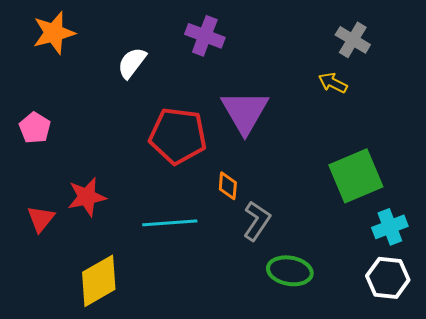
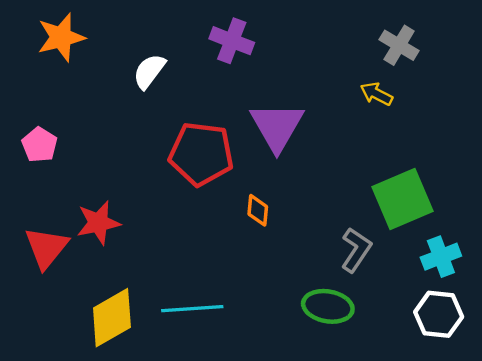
red triangle: (41, 219) -> (46, 248), size x1.4
gray L-shape: (257, 221) -> (356, 250), moved
cyan line: (170, 223) -> (192, 309), moved

